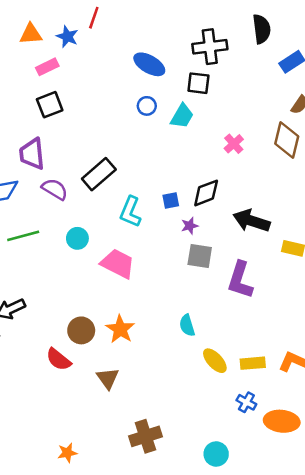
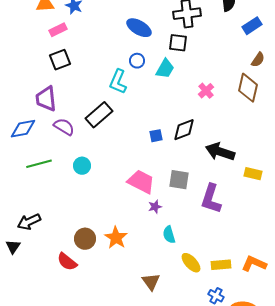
cyan L-shape: (130, 212) -> (118, 82), moved
purple star: (190, 226) -> (155, 207), moved
pink trapezoid: (118, 264) -> (141, 182), moved
brown triangle: (108, 378) -> (151, 282), moved

